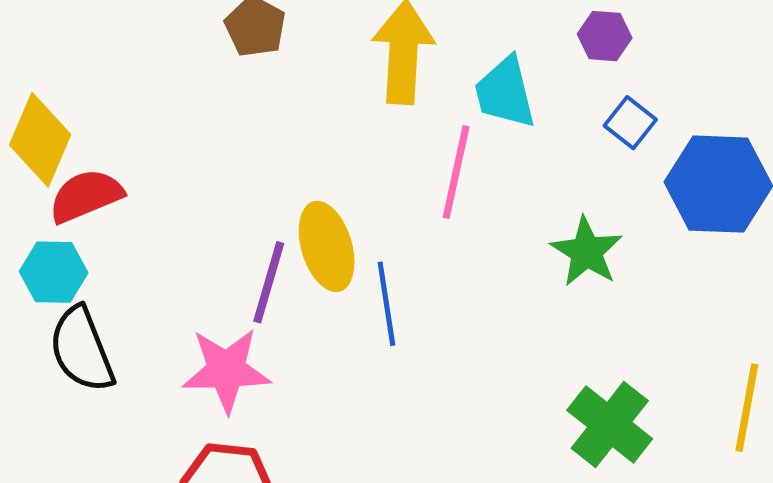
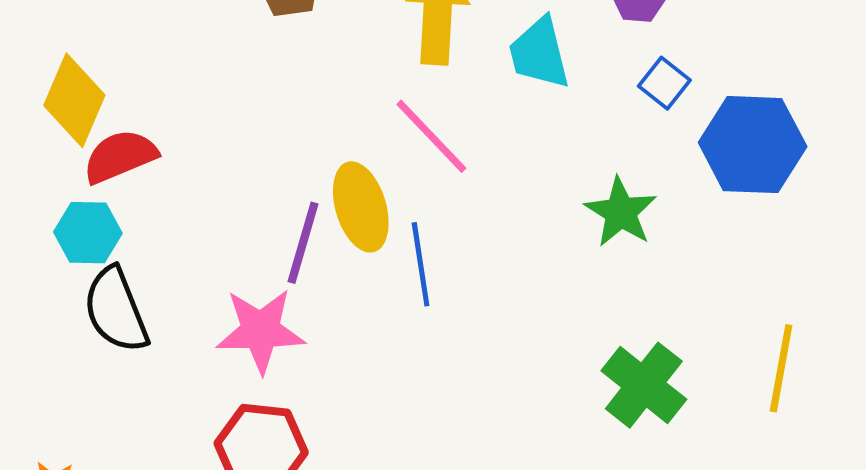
pink line: (456, 172) -> (431, 136), moved, turned -56

